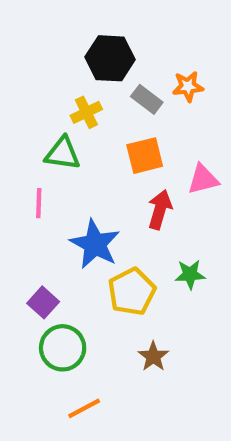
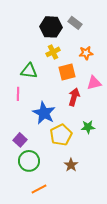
orange star: (188, 86) -> (86, 53), moved
gray rectangle: (147, 99) -> (75, 23), moved
yellow cross: (86, 112) -> (53, 52), moved

